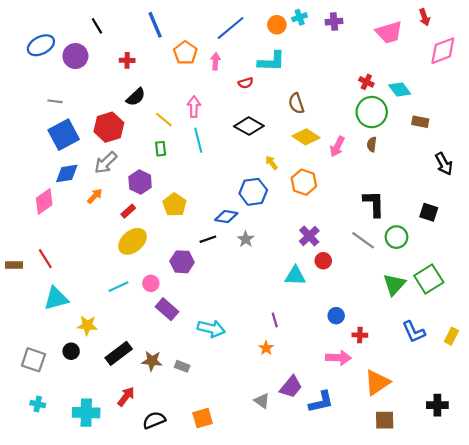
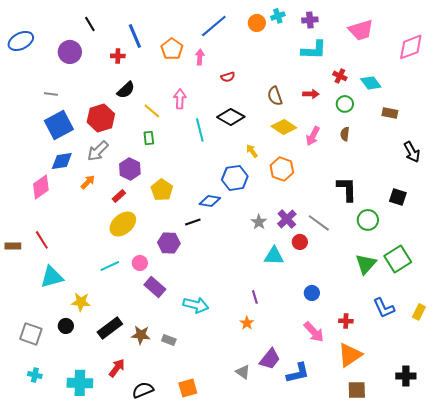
red arrow: (424, 17) -> (311, 94), moved, turned -70
blue line: (155, 25) -> (135, 36), moved
blue ellipse: (41, 45) -> (21, 41), moved
cyan L-shape: (272, 61) -> (314, 50), moved
green circle: (372, 112) -> (345, 104), size x0.6
cyan line: (198, 140) -> (200, 130), moved
gray star: (246, 239) -> (259, 222), moved
gray line: (363, 240) -> (319, 223), moved
red cross: (360, 335) -> (346, 321), moved
pink arrow: (338, 358) -> (314, 332), turned 45

